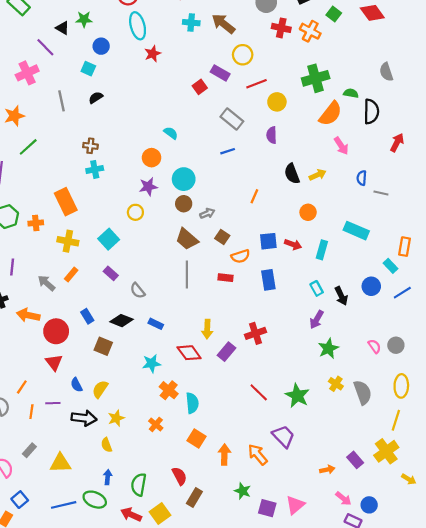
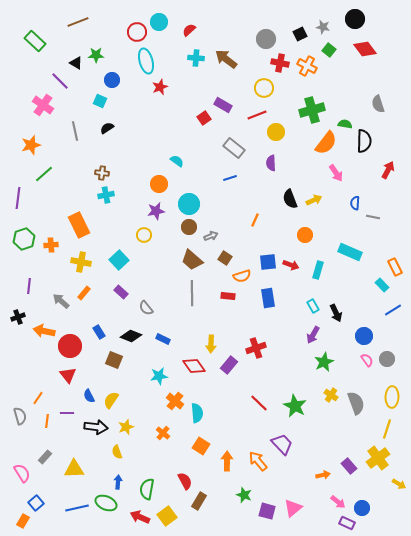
yellow circle: (243, 55) -> (264, 88), moved
pink cross: (27, 73) -> (43, 105), turned -30
orange rectangle: (404, 247) -> (395, 267), turned -36
blue circle: (371, 286) -> (364, 336), moved

